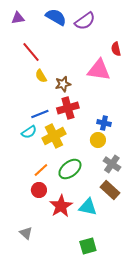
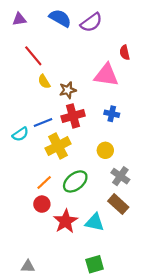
blue cross: (104, 123) -> (112, 114), moved
cyan semicircle: (29, 132) -> (20, 134), moved
gray triangle: (26, 233) -> (28, 266), moved, turned -40

